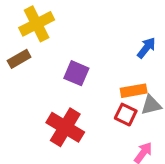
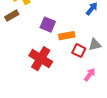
orange rectangle: (134, 91) -> (67, 36), moved

